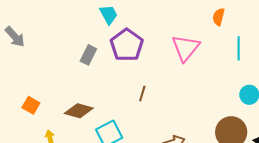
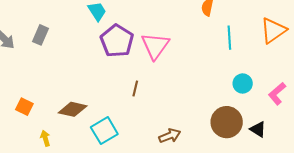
pink triangle: (186, 48) -> (155, 46), moved
gray rectangle: (88, 55) -> (40, 35), moved

